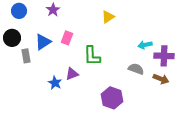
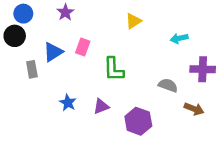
black circle: (12, 38) -> (15, 36), moved
cyan arrow: (145, 45) -> (179, 38), moved
purple triangle: (72, 74) -> (101, 106), moved
brown arrow: (161, 79) -> (194, 109), moved

